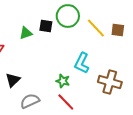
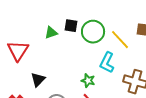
green circle: (68, 16) -> (93, 32), moved
yellow line: (96, 28) -> (120, 40), moved

